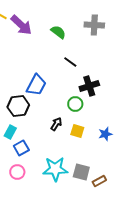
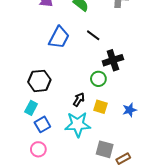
blue trapezoid: (36, 85) -> (59, 37), moved
cyan star: (55, 169) -> (78, 124), moved

